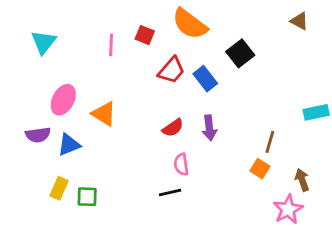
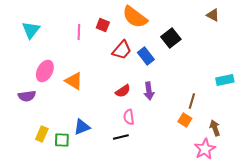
blue triangle: (69, 145) -> (82, 127), moved

